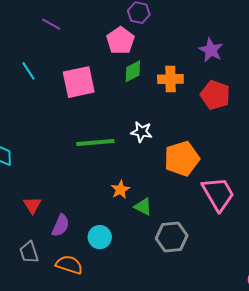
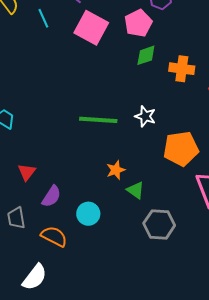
cyan line: (28, 71) -> (43, 18), moved
pink square: (79, 82) -> (91, 28), moved, turned 32

